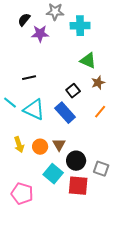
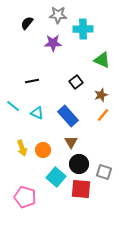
purple star: (40, 34) -> (53, 43), moved
green triangle: (88, 61) -> (102, 60), moved
brown star: (98, 83) -> (101, 95), moved
black square: (73, 91) -> (76, 82), moved
cyan triangle: (34, 110) -> (37, 113), size x0.6
brown triangle: (59, 145) -> (71, 142), moved

